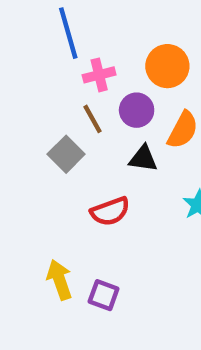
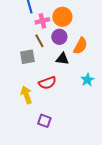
orange circle: (167, 66) -> (62, 17), moved
gray square: (66, 154) -> (27, 57), turned 35
yellow arrow: (59, 280) -> (26, 95), moved

